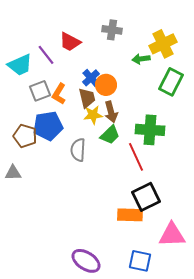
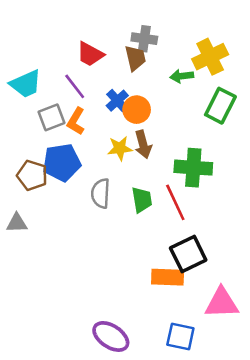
purple line: (46, 55) -> (75, 86), moved
brown trapezoid: (87, 98) -> (135, 58), moved
green trapezoid: (110, 135) -> (142, 200), moved, turned -55

